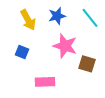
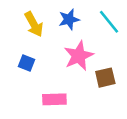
pink star: (65, 46) -> (79, 56), turned 30
brown square: (87, 64) -> (105, 78), turned -30

